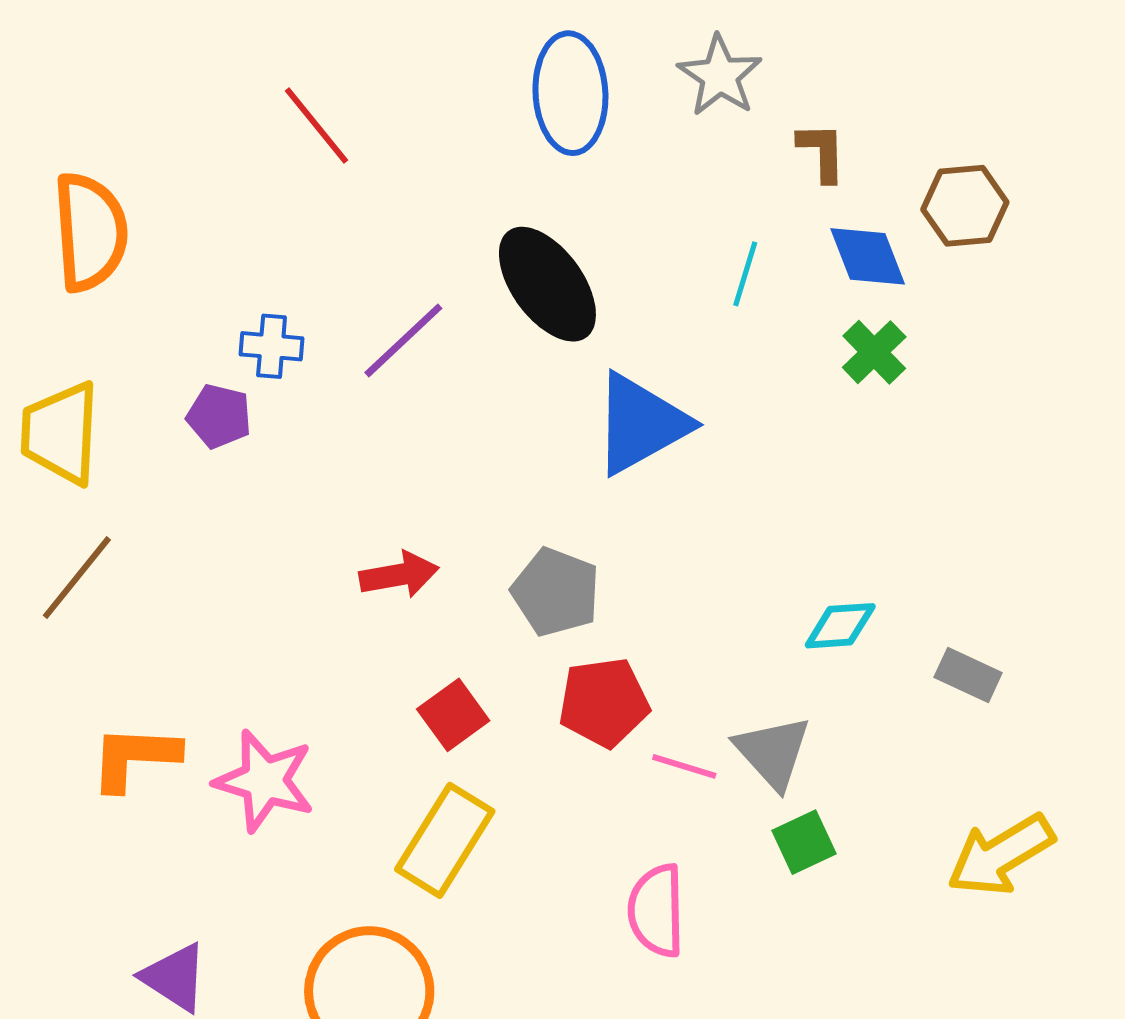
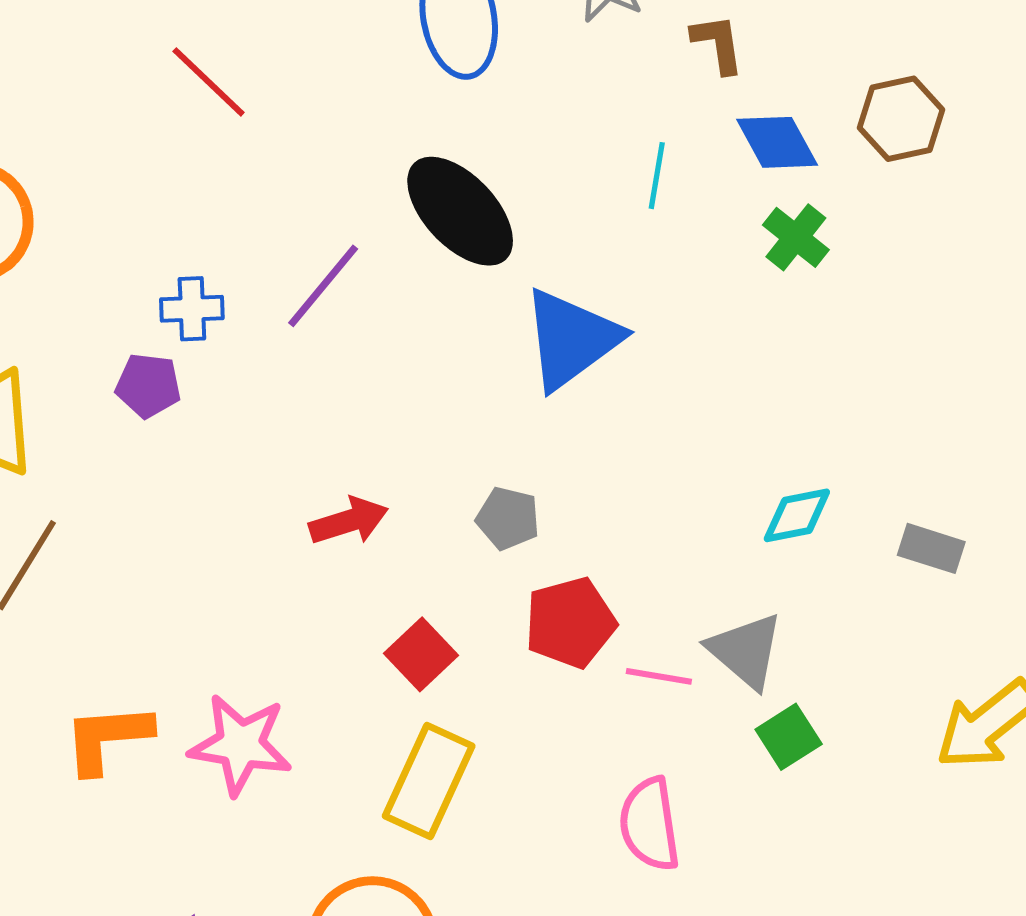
brown hexagon: (965, 206) -> (901, 119), moved
gray pentagon: (556, 592) -> (508, 518), size x0.7

